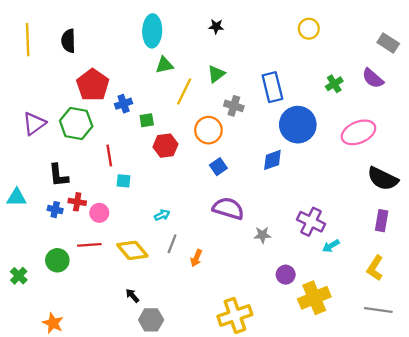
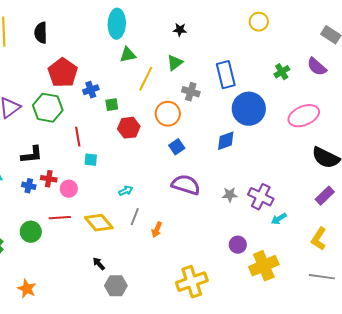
black star: (216, 26) -> (180, 30), moved
black L-shape: (58, 175) -> (32, 155), turned -90
purple rectangle: (382, 221) -> (325, 196), turned 36
gray star: (262, 235) -> (230, 195), moved

